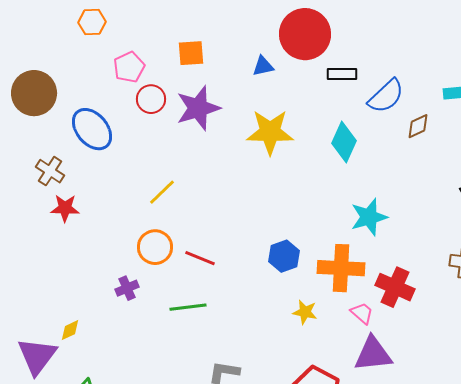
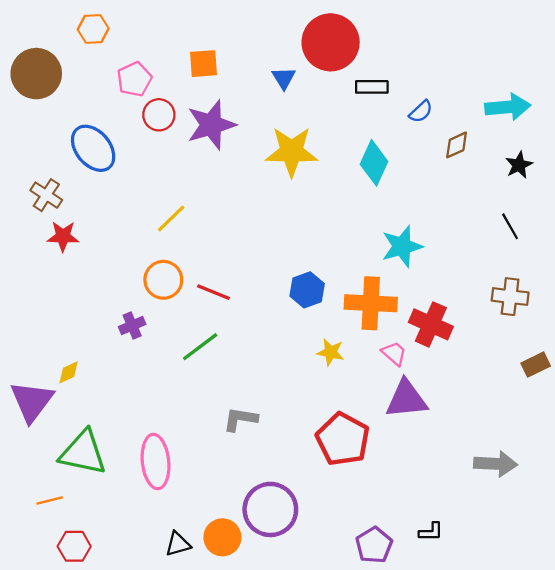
blue triangle: (263, 66) -> (284, 78), turned -50
brown circle: (34, 93) -> (36, 74), moved
blue semicircle: (386, 96) -> (421, 111), size x0.6
green line: (188, 307) -> (200, 347), turned -30

